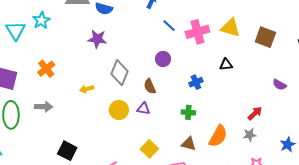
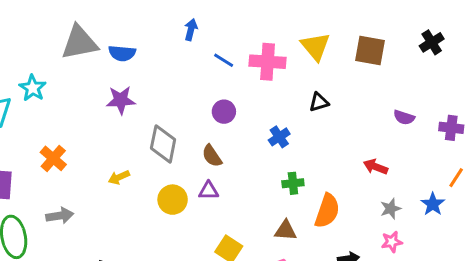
yellow triangle: (230, 28) -> (315, 46), turned 45
pink cross: (197, 32) -> (268, 62), turned 30
green cross: (188, 112) -> (293, 183), moved
red arrow: (255, 113) -> (376, 167), turned -105
gray star: (250, 135) -> (391, 209), moved

